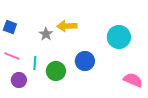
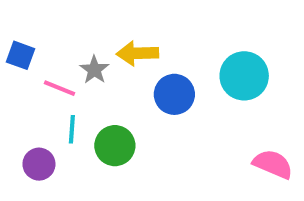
pink line: (12, 56) -> (59, 88), moved
blue circle: (85, 61) -> (174, 94), moved

